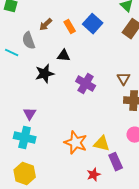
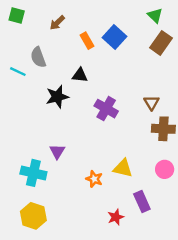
brown arrow: (46, 25) -> (57, 23), moved
purple triangle: (30, 114) -> (57, 151), moved
orange star: (76, 143) -> (94, 179), size x0.6
yellow triangle: (102, 144) -> (123, 168), moved

